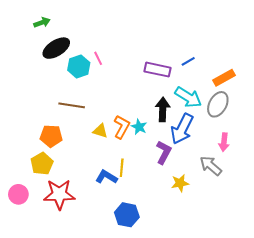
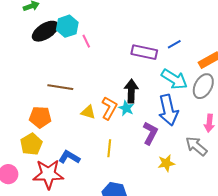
cyan hexagon: (79, 66) -> (67, 26), moved
black arrow: (163, 109) -> (131, 91), moved
blue arrow: (182, 129) -> (168, 110), turned -40
blue L-shape: (106, 177) -> (69, 157), moved

